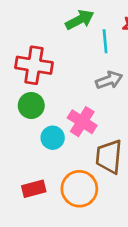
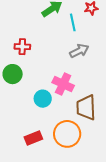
red cross: (34, 65) -> (22, 47), size x0.6
green circle: (31, 105) -> (13, 74), moved

